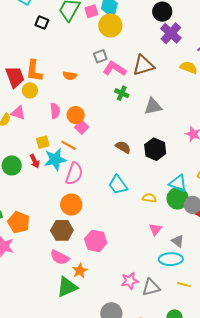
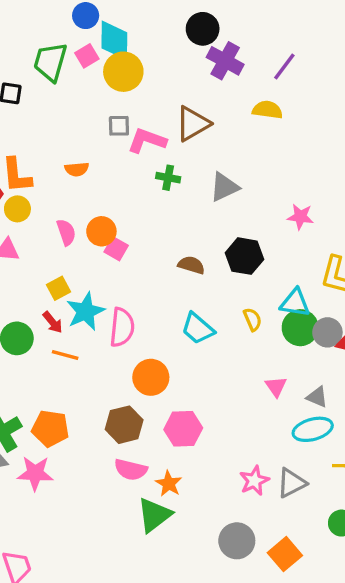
gray square: (100, 56) -> (119, 126), turned 32
orange line: (69, 145) -> (65, 355), moved
yellow semicircle: (149, 198) -> (253, 319), moved, turned 72
orange circle: (71, 205) -> (151, 377), moved

